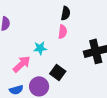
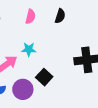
pink semicircle: (63, 32) -> (30, 17), moved

